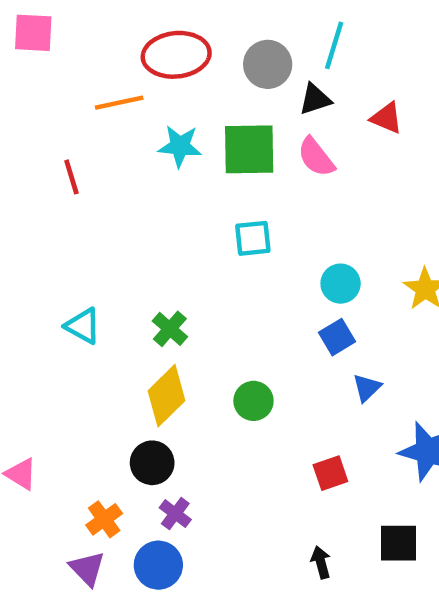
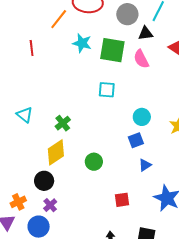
orange line: (119, 103) -> (59, 19), turned -50

